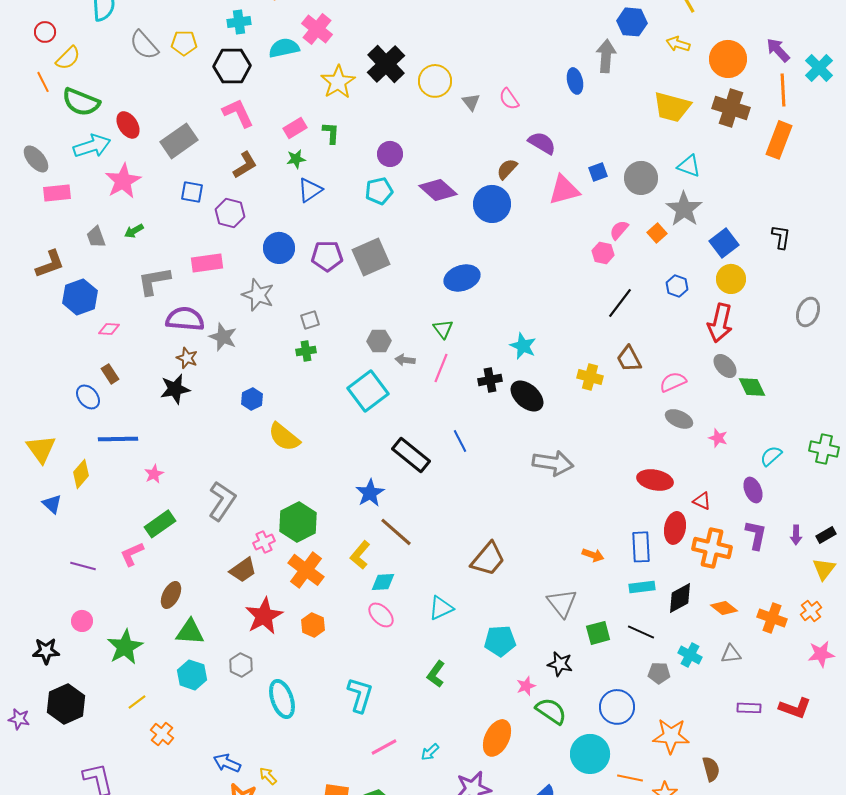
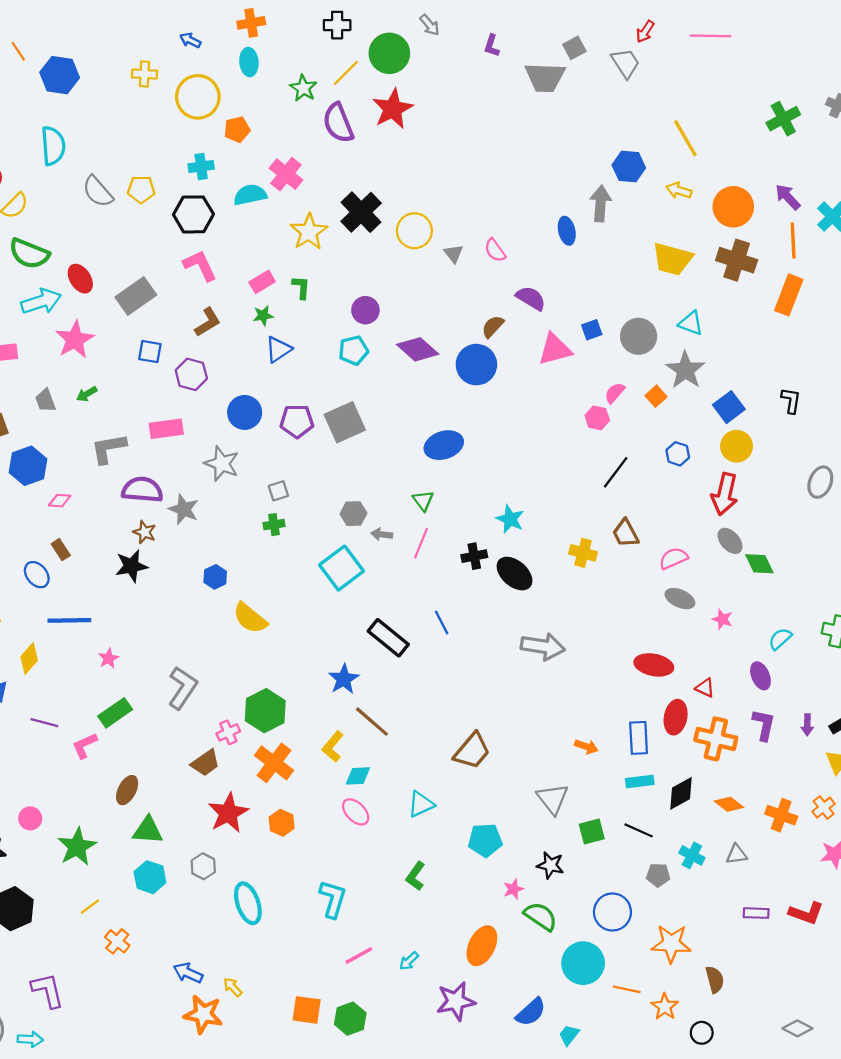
purple line: (83, 566) -> (44, 723), moved

